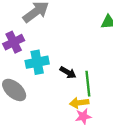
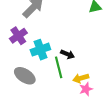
green line: (88, 84) -> (59, 67), moved

